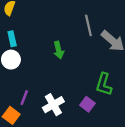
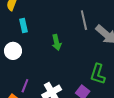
cyan rectangle: (12, 39) -> (24, 25), moved

